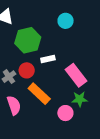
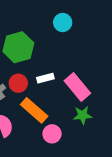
white rectangle: (48, 59) -> (45, 78), moved
pink circle: (65, 113) -> (52, 134), moved

